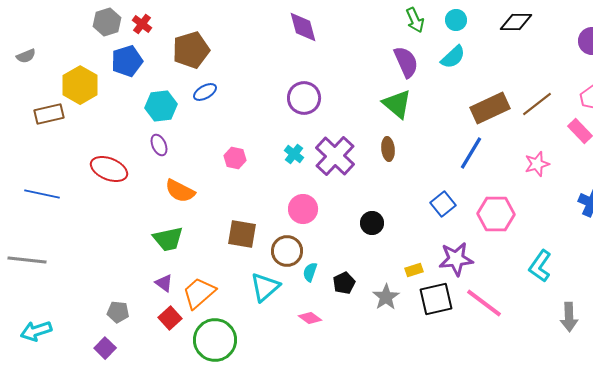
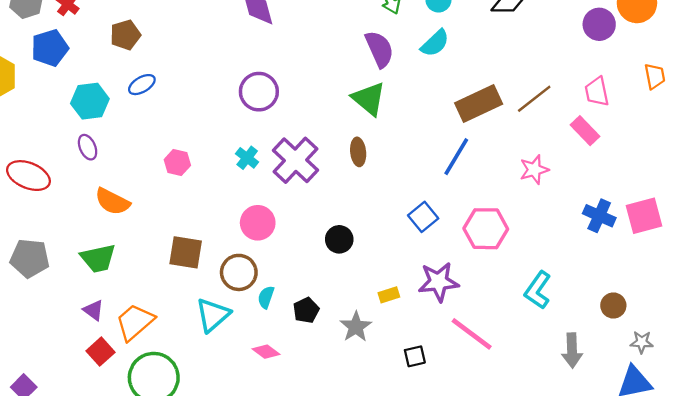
brown pentagon: (191, 50) -> (125, 35), size x0.7
black square: (436, 299) -> (415, 356), moved, size x0.6
gray pentagon: (118, 312) -> (30, 258), moved, size x1.5

